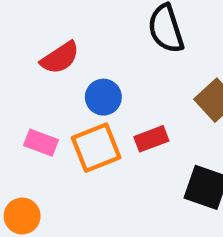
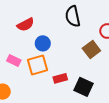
red rectangle: (151, 139) -> (60, 78), moved

